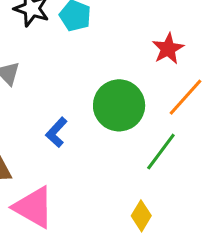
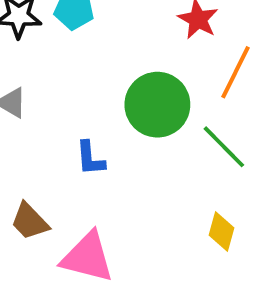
blue L-shape: (56, 132) -> (90, 158), turned -32
green line: (161, 152) -> (224, 147), turned -66

